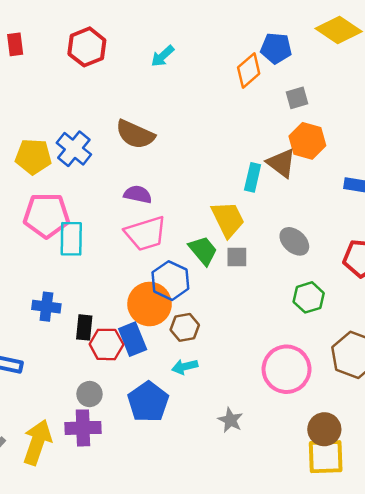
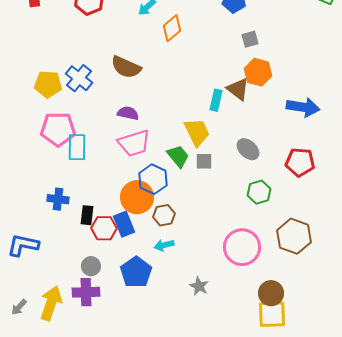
orange diamond: (249, 70) -> (172, 28), moved

